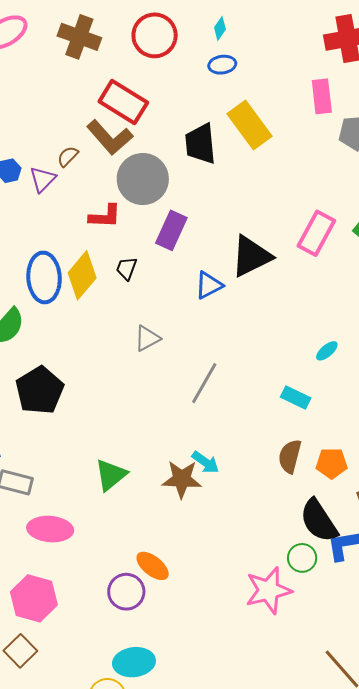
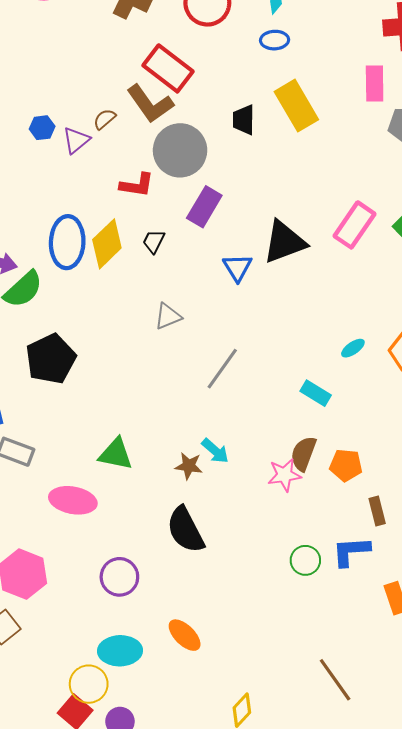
black trapezoid: (200, 144) -> (244, 120), size x0.7
blue triangle: (209, 285) -> (237, 268), turned -40
green triangle: (111, 475) -> (116, 454), turned 45
brown star: (182, 479) -> (189, 466), size x0.7
black semicircle: (319, 521) -> (186, 530), moved
pink ellipse: (50, 529) -> (73, 500), moved
orange ellipse: (153, 566) -> (185, 635), moved
pink star: (269, 590) -> (284, 475), moved, size x0.7

